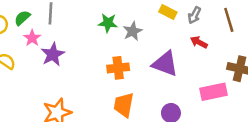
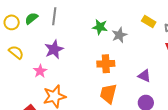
pink star: (32, 38) -> (40, 71), moved
purple triangle: (165, 64) -> (144, 76), moved, size x0.6

